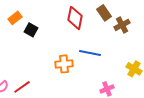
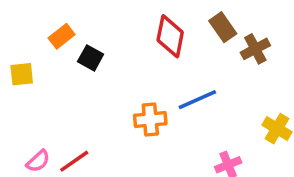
blue line: (90, 53) -> (197, 100), turned -35

